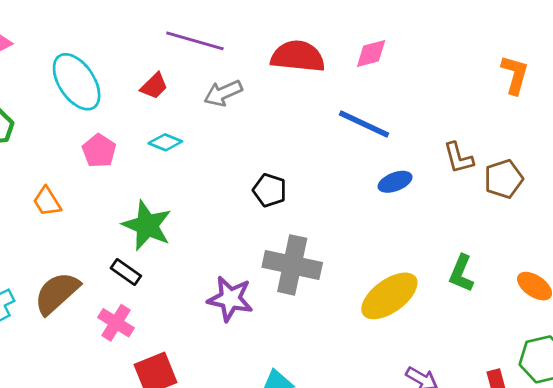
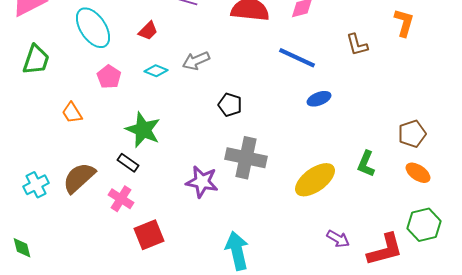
gray arrow: (223, 93) -> (196, 61), moved
brown L-shape: (458, 158) -> (357, 45), moved
brown pentagon: (504, 179) -> (412, 134), moved

